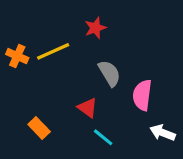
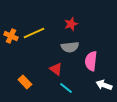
red star: (95, 28) -> (71, 24), moved
gray semicircle: (109, 73) -> (70, 47), turned 114

